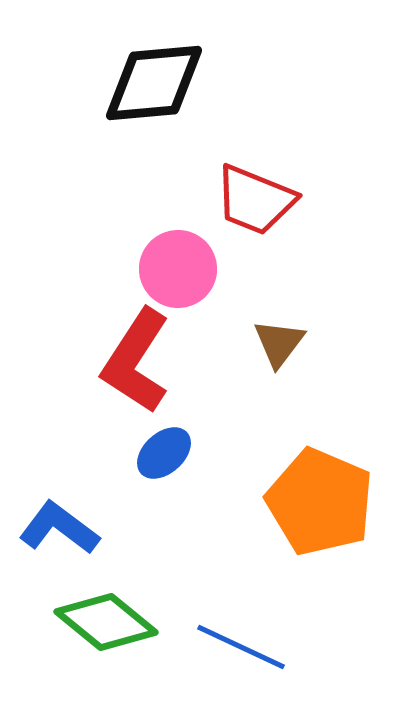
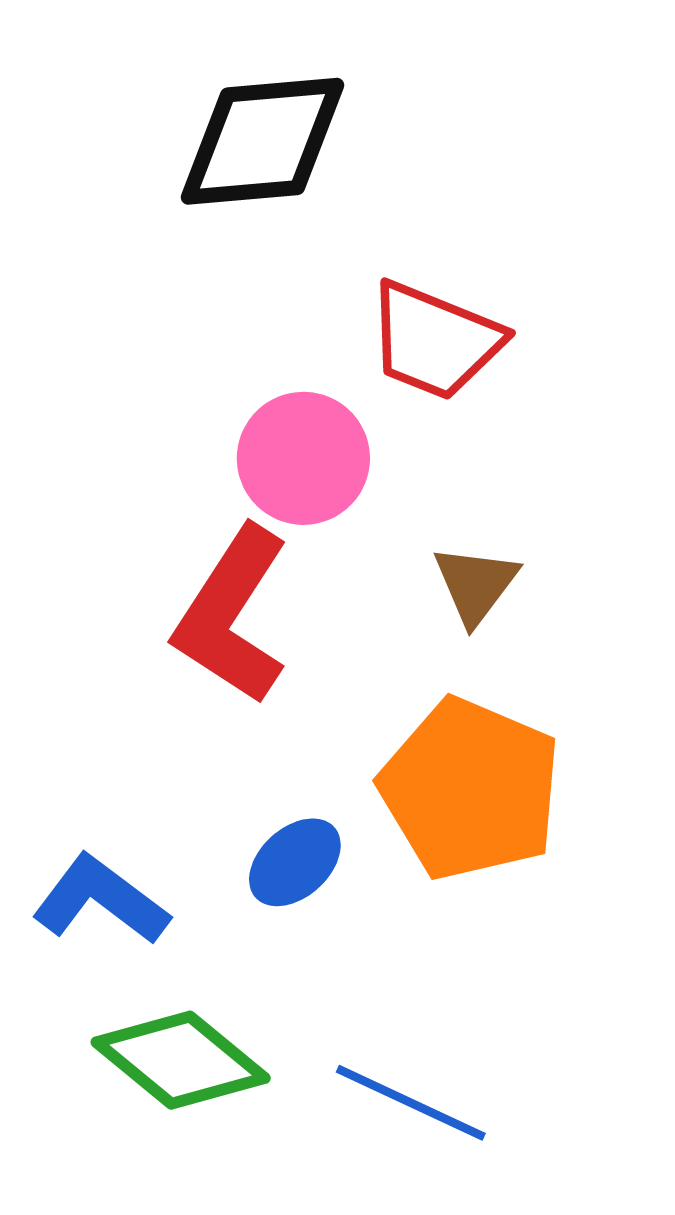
blue ellipse: (164, 453) -> (295, 862), moved
orange pentagon: (320, 502) -> (470, 789), moved

